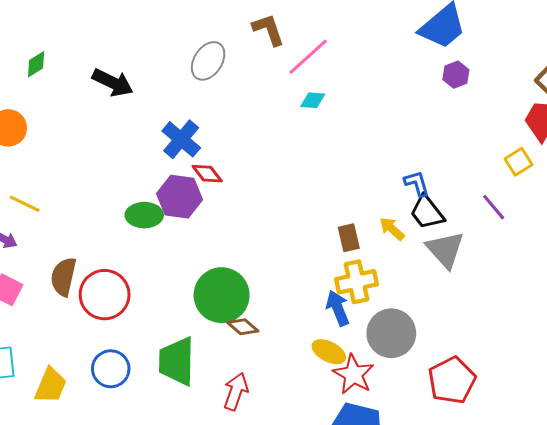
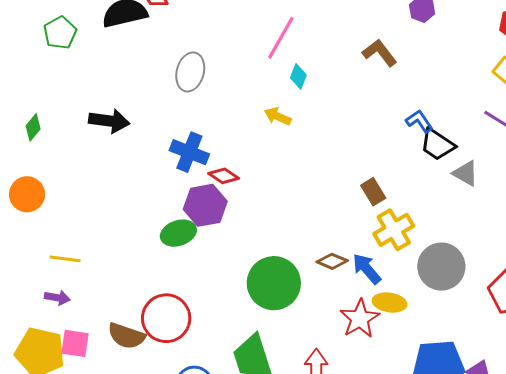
brown L-shape: (268, 30) -> (380, 53), moved
cyan diamond: (313, 100) -> (298, 76), turned -55
yellow arrow: (392, 229) -> (278, 116), moved
gray triangle: (445, 250) -> (465, 173), size x0.7
brown semicircle: (63, 277) -> (126, 336), moved, turned -66
blue arrow: (338, 308) -> (367, 269), moved
brown diamond: (243, 327) -> (332, 261), moved
red star: (353, 374) -> (360, 319), moved, turned 30

